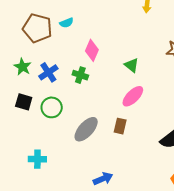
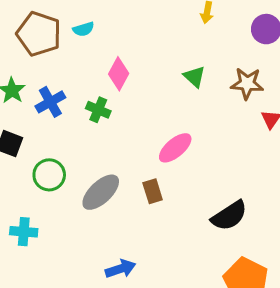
green triangle: (132, 65) -> (194, 77), moved
green circle: (52, 107) -> (49, 175), moved
brown rectangle: (120, 126) -> (153, 191), turned -35

